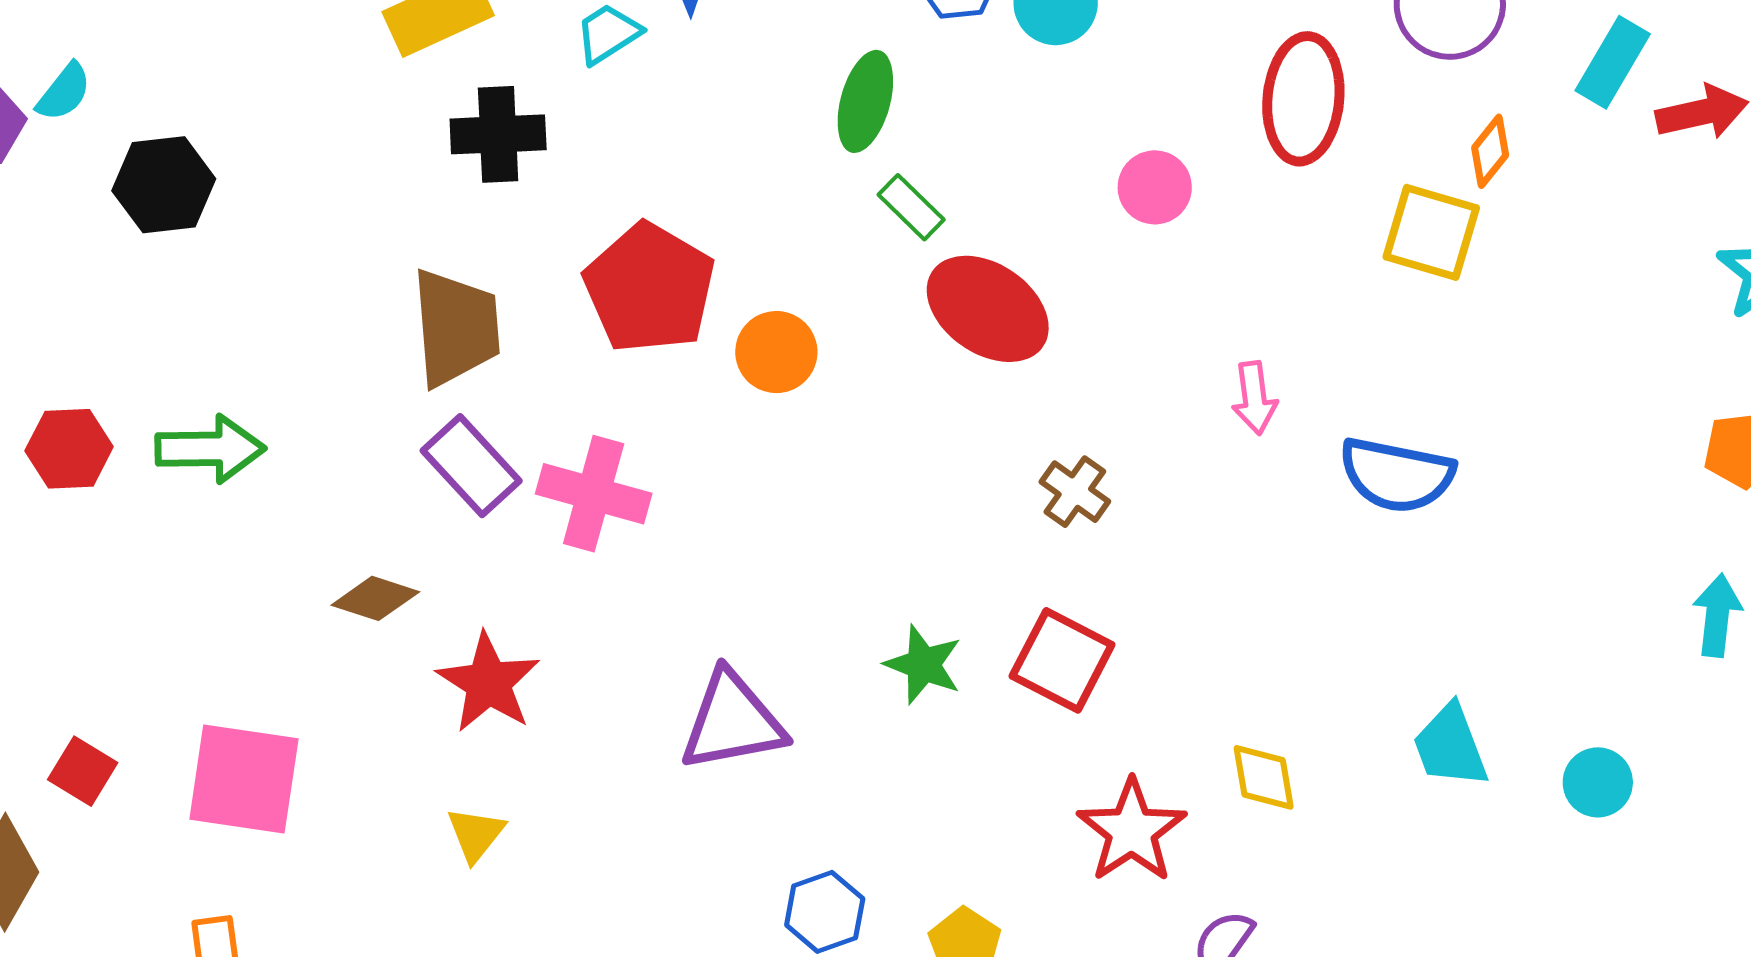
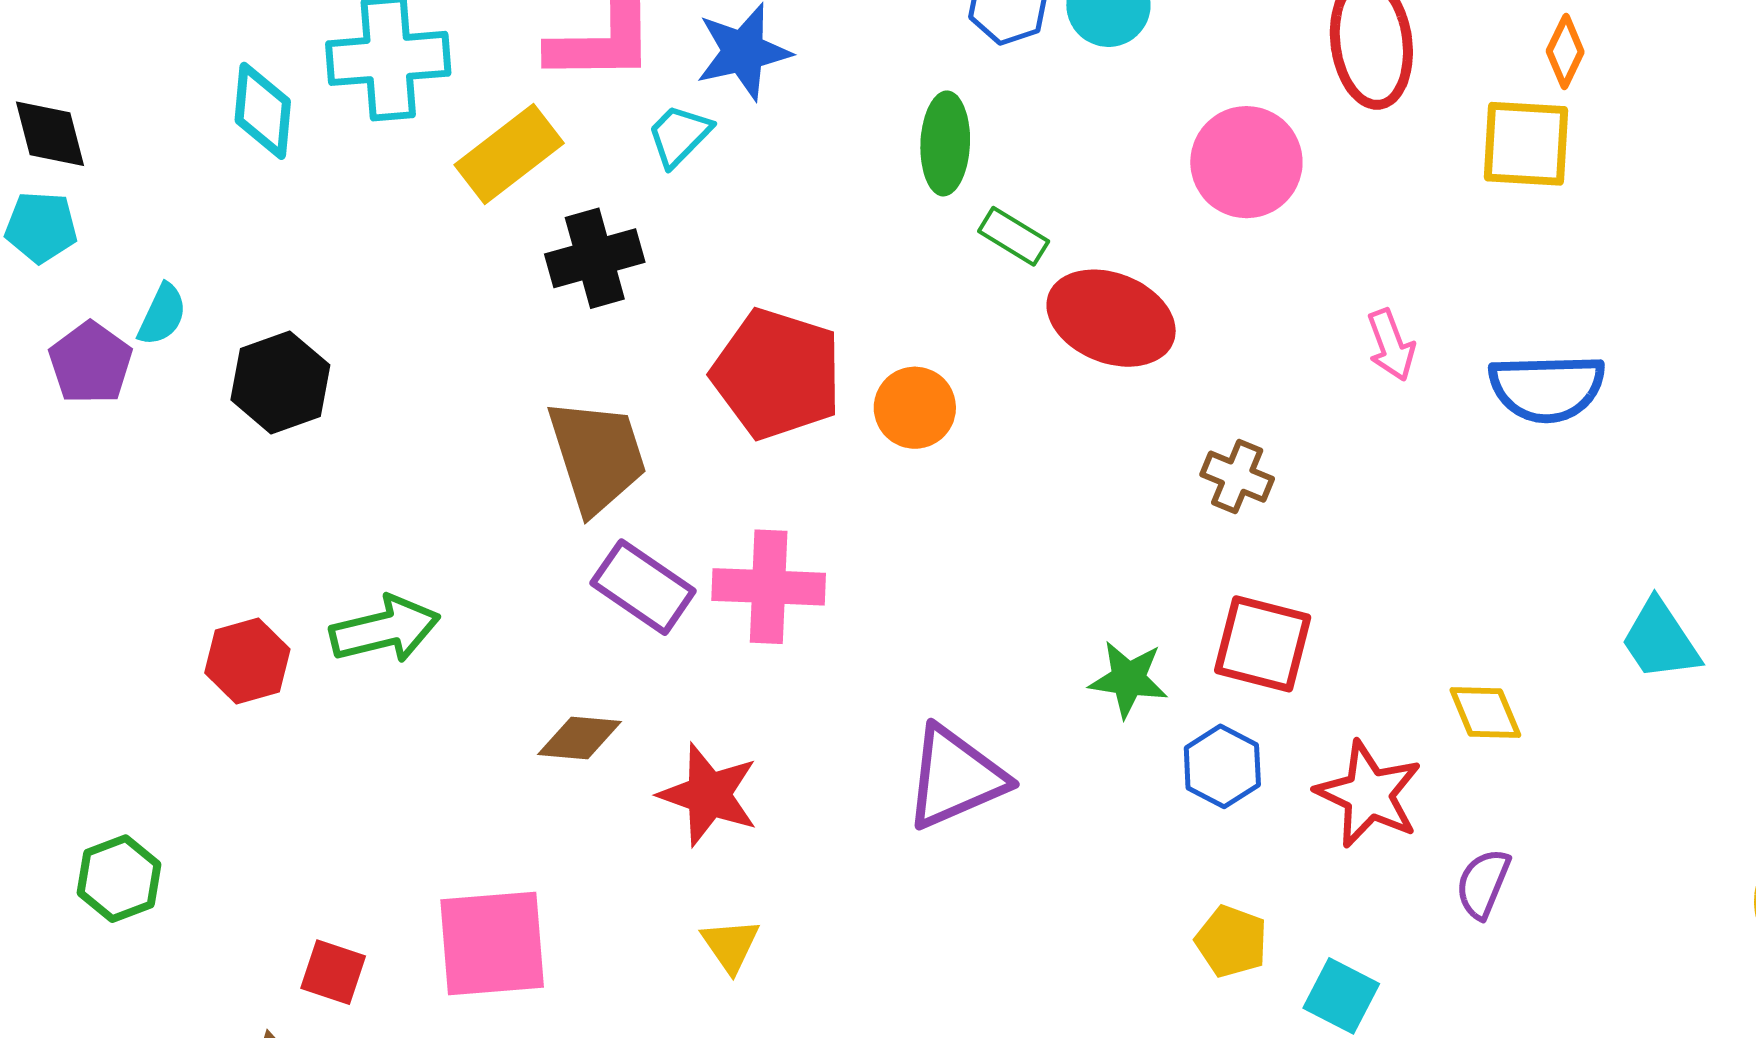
pink circle: (1155, 187) -> (1246, 162), size x1.5
blue hexagon: (825, 912) -> (1222, 766), moved

